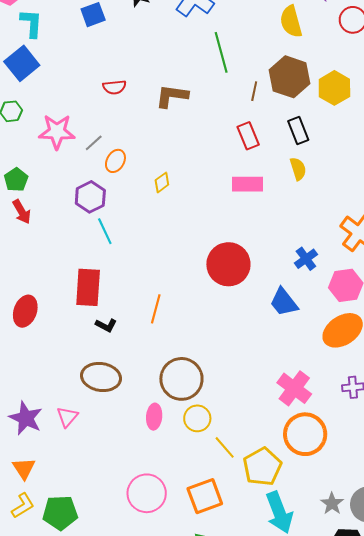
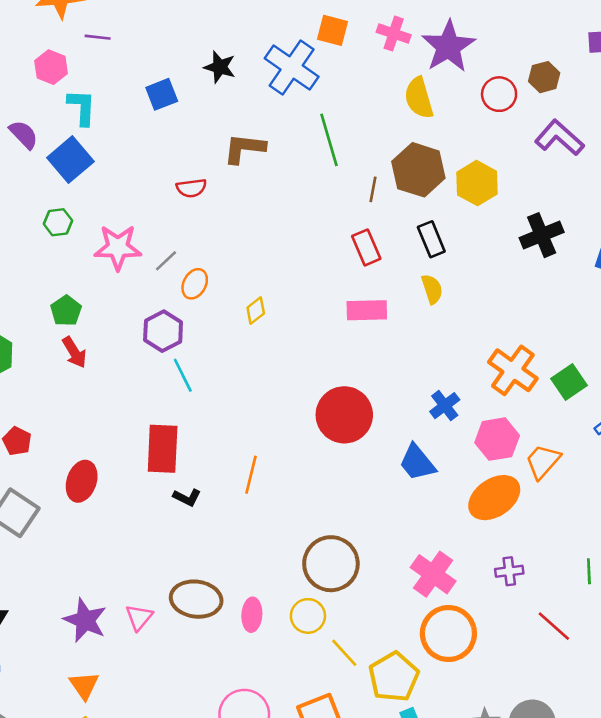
brown L-shape: (172, 96) -> (244, 148), moved
brown ellipse: (101, 377) -> (196, 599), moved
brown circle: (181, 379) -> (331, 564), moved

